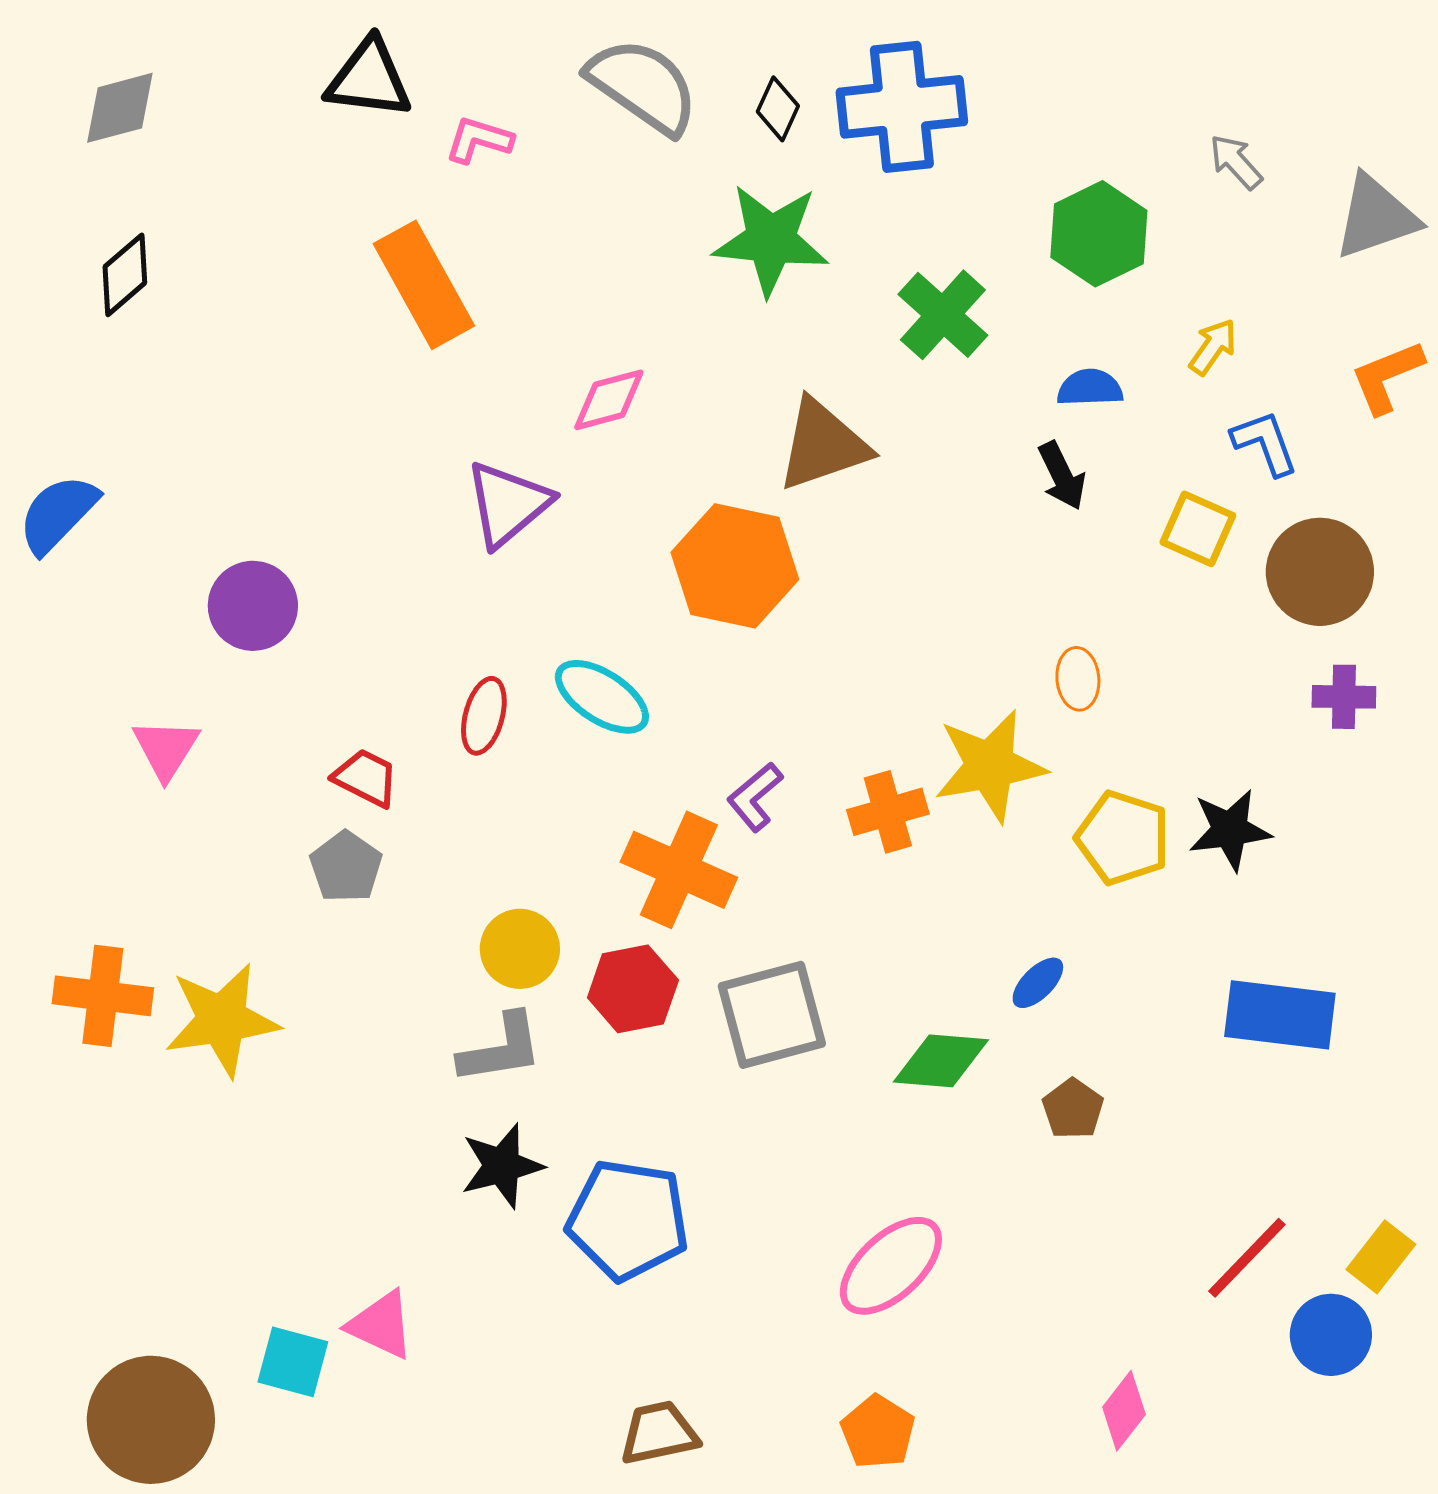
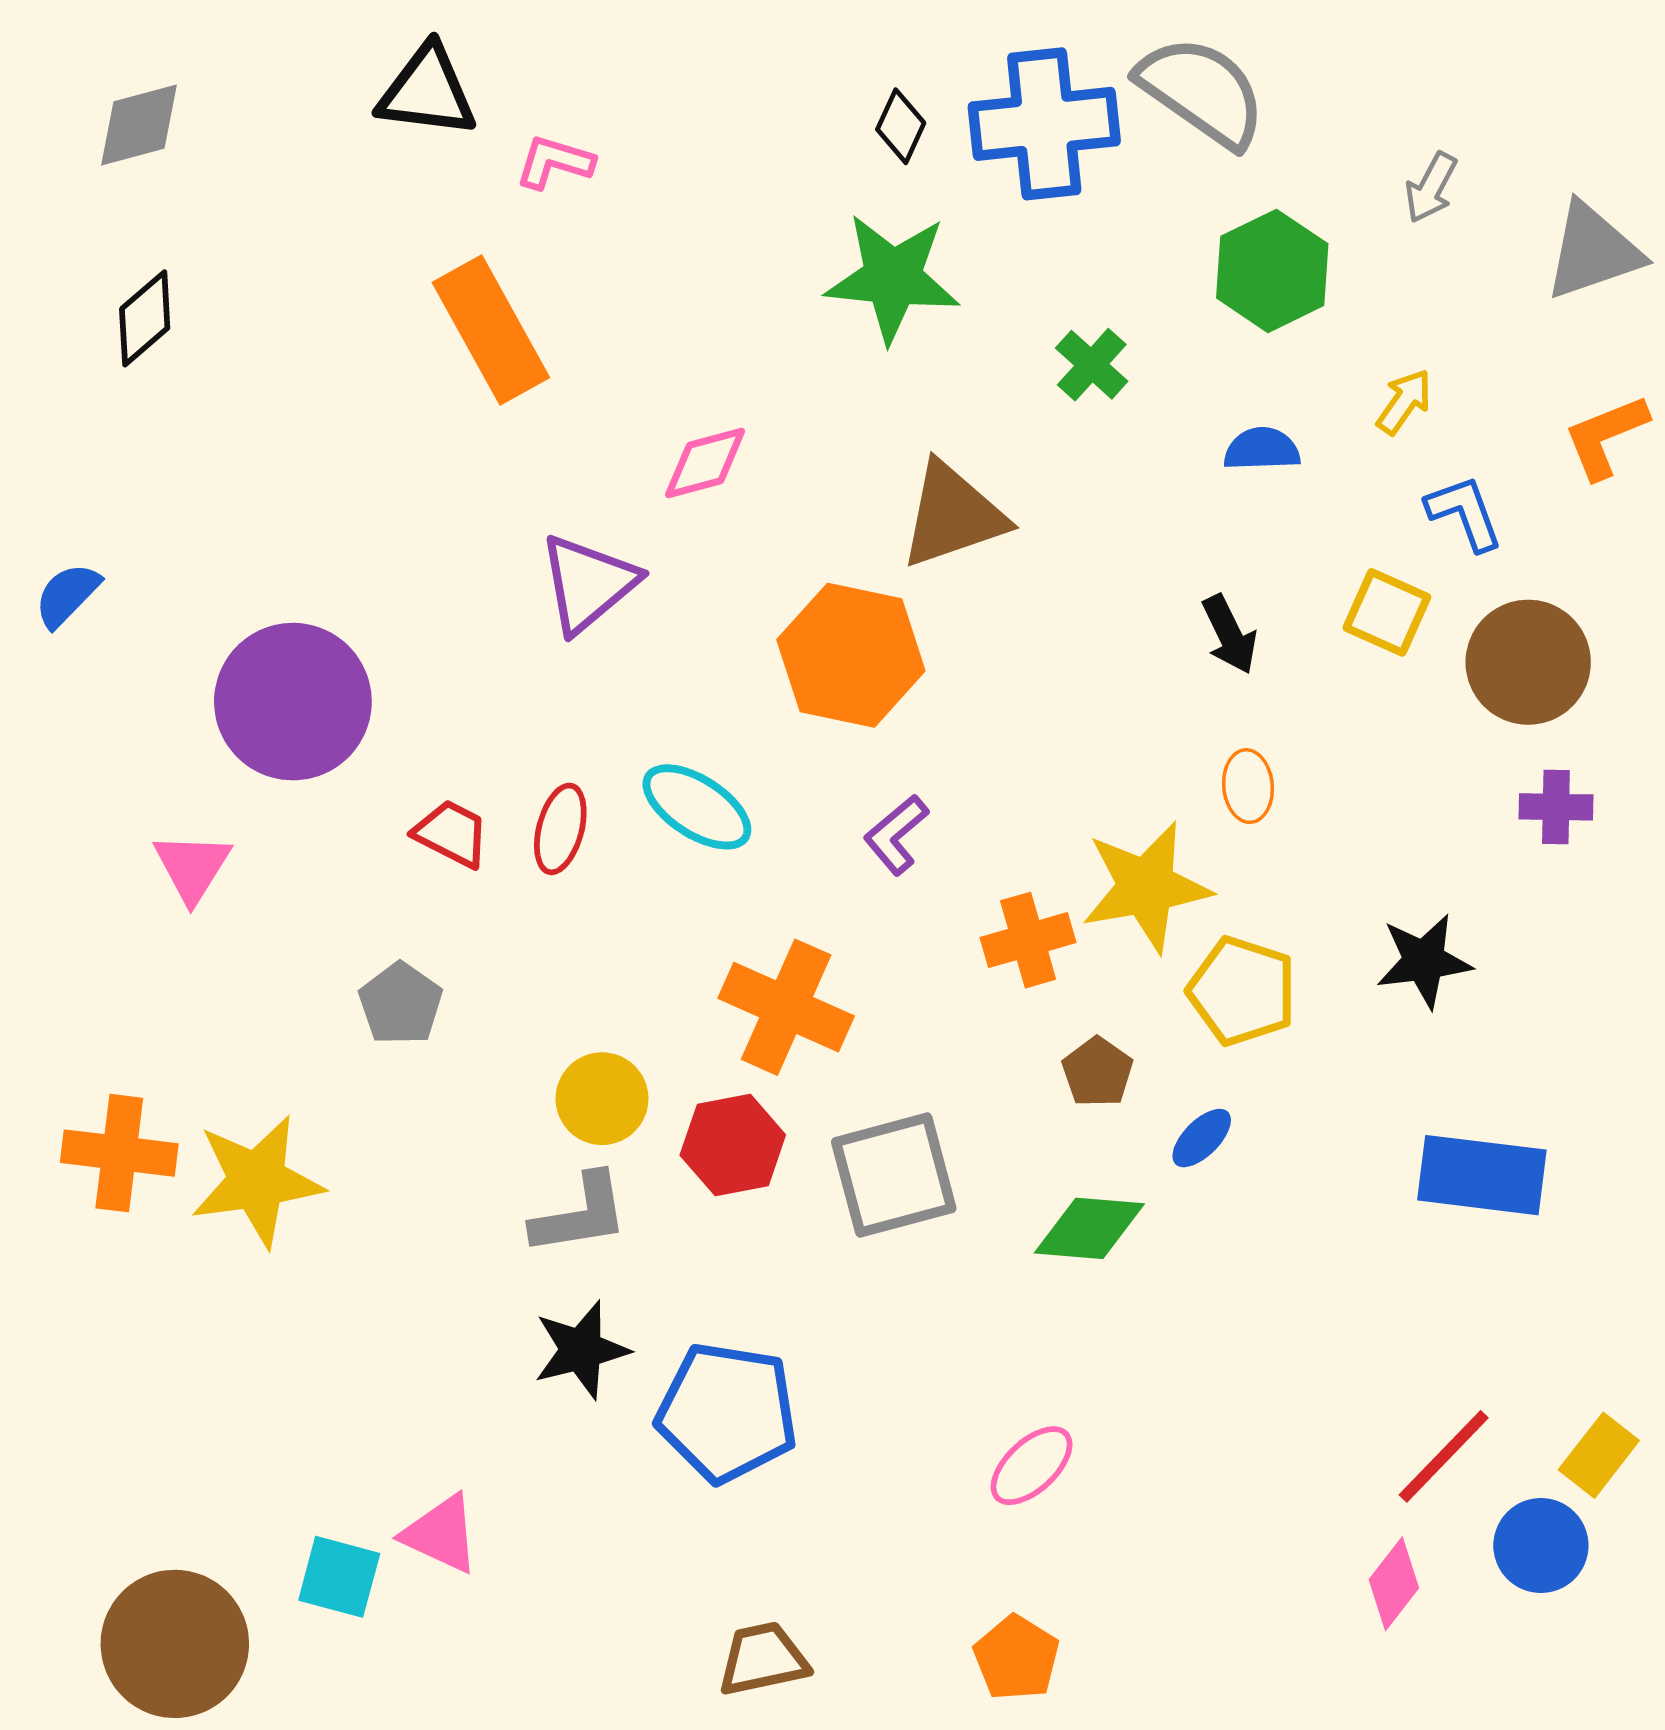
gray semicircle: (643, 86) -> (1202, 91), moved
gray arrow: (1236, 162) -> (1431, 188), turned -110
green cross: (943, 315) -> (1092, 365), size x0.7
black arrow: (1062, 476) -> (1229, 634), moved
blue semicircle: (58, 514) -> (67, 595), size x0.7
purple circle: (253, 606) -> (293, 702), size x1.5
red trapezoid: (366, 778) -> (452, 834), moved
purple L-shape: (755, 797) -> (896, 835), moved
yellow pentagon: (1123, 838) -> (1242, 991), moved
brown pentagon: (1073, 1109) -> (1097, 1072), moved
pink ellipse: (891, 1266) -> (1032, 1466), size x0.7
pink diamond: (1124, 1411) -> (1394, 1584), moved

